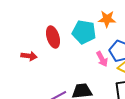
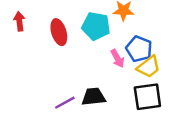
red arrow: (29, 56) -> (19, 21), moved, turned -105

